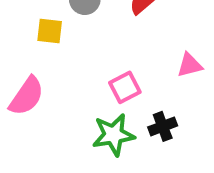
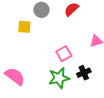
pink semicircle: (27, 96) -> (15, 76), moved, turned -85

